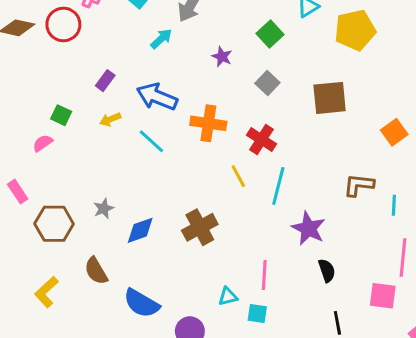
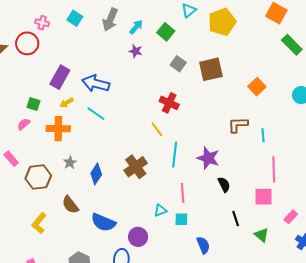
cyan arrow: (161, 39) -> (136, 27), moved
purple rectangle: (105, 81) -> (60, 77), size x1.6
gray square: (267, 83) -> (178, 64), moved
orange cross: (208, 123) -> (58, 129), moved
cyan line: (278, 186) -> (175, 155), moved
blue diamond: (140, 230) -> (96, 174), turned -30

